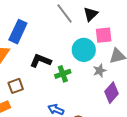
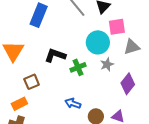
blue rectangle: (18, 32) -> (39, 15), moved
gray star: (100, 71) -> (107, 64), moved

